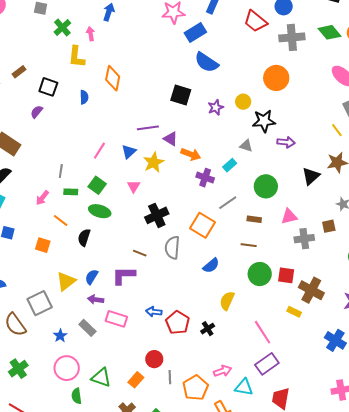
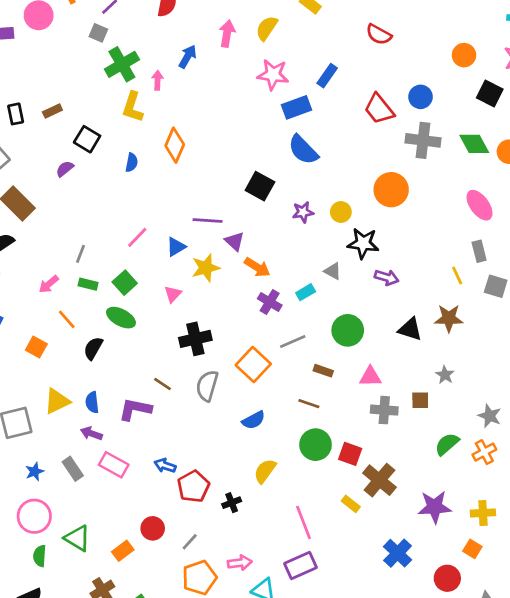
green cross: (62, 28) -> (122, 64), size x1.4
black triangle: (311, 176) -> (410, 329), turned 48
blue semicircle: (92, 277) -> (92, 402), turned -49
gray line: (170, 377) -> (190, 542), moved, turned 32

